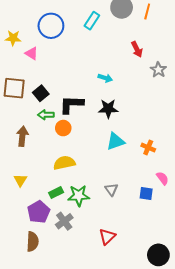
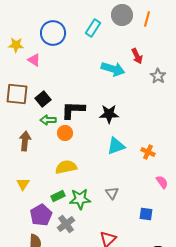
cyan arrow: (105, 78) -> (113, 69), moved, size x1.6
blue square: (146, 194) -> (146, 214), moved

